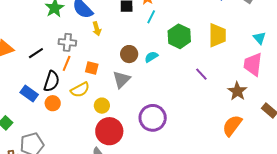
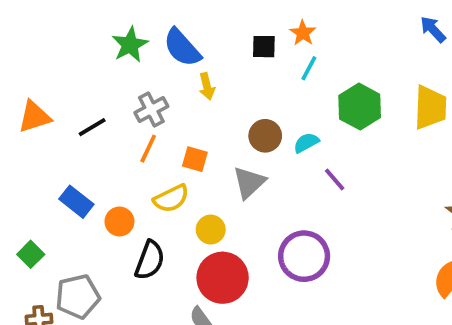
gray cross: (67, 42) -> (151, 109), turned -36
purple line: (201, 74) -> (335, 179), moved
black semicircle: (51, 81) -> (150, 260), moved

